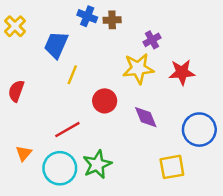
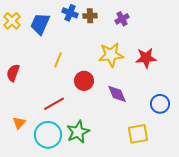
purple cross: (152, 40) -> (122, 19), moved
blue trapezoid: (56, 45) -> (40, 24), moved
blue circle: (199, 130) -> (160, 104), size x0.7

